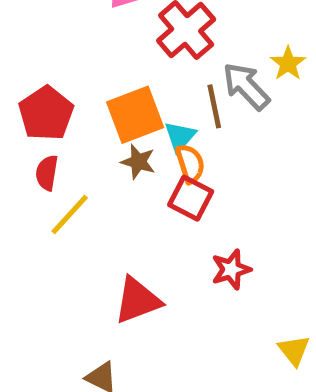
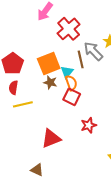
yellow line: (70, 215) -> (23, 104), turned 36

